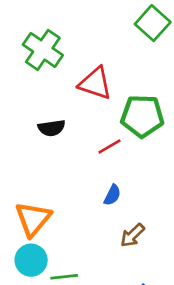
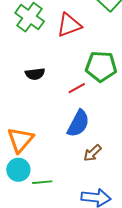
red triangle: (95, 83) -> (69, 25), moved, turned -40
blue semicircle: (112, 195) -> (78, 123), size x1.8

